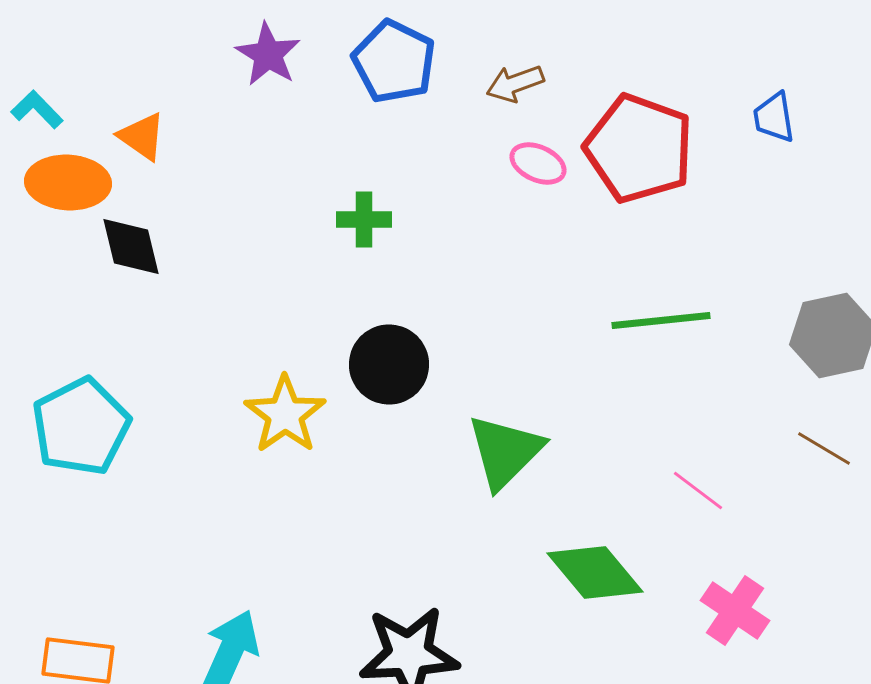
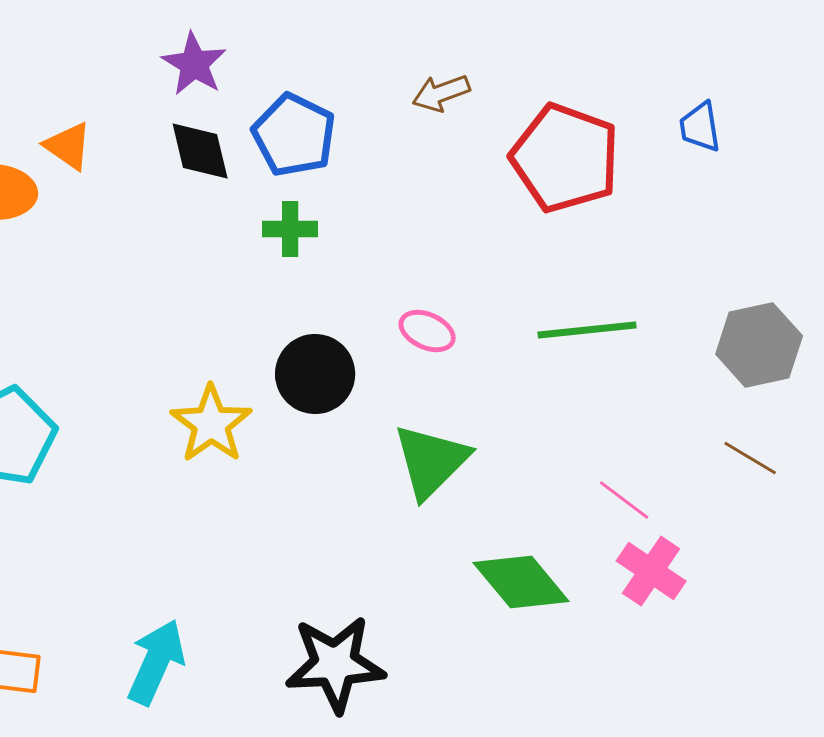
blue pentagon: (394, 62) -> (294, 135), moved
pink ellipse: (538, 164) -> (427, 331), moved
black diamond: (131, 246) -> (200, 151), moved
pink cross: (735, 610) -> (651, 571), moved

